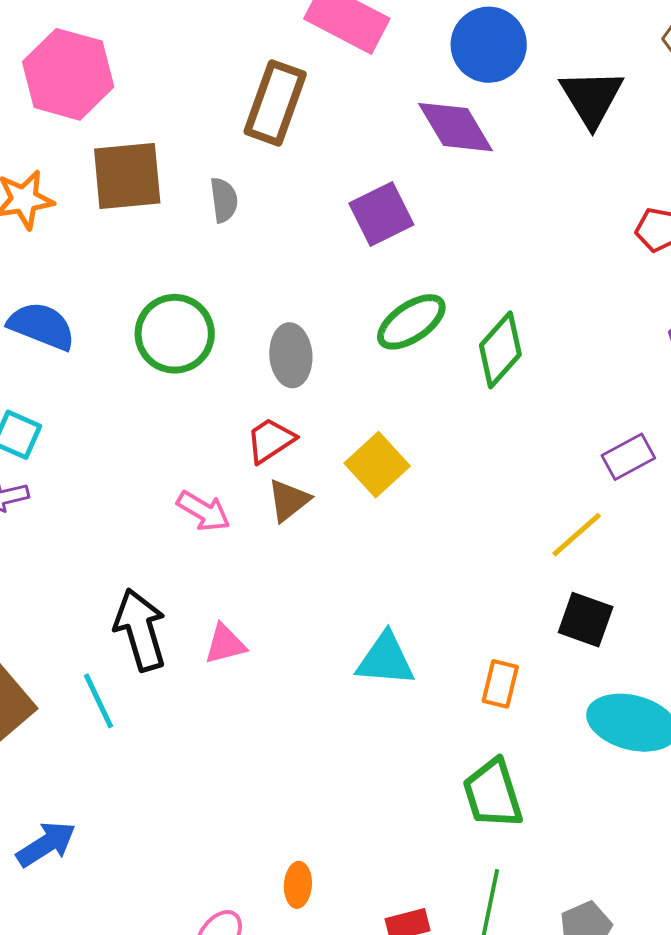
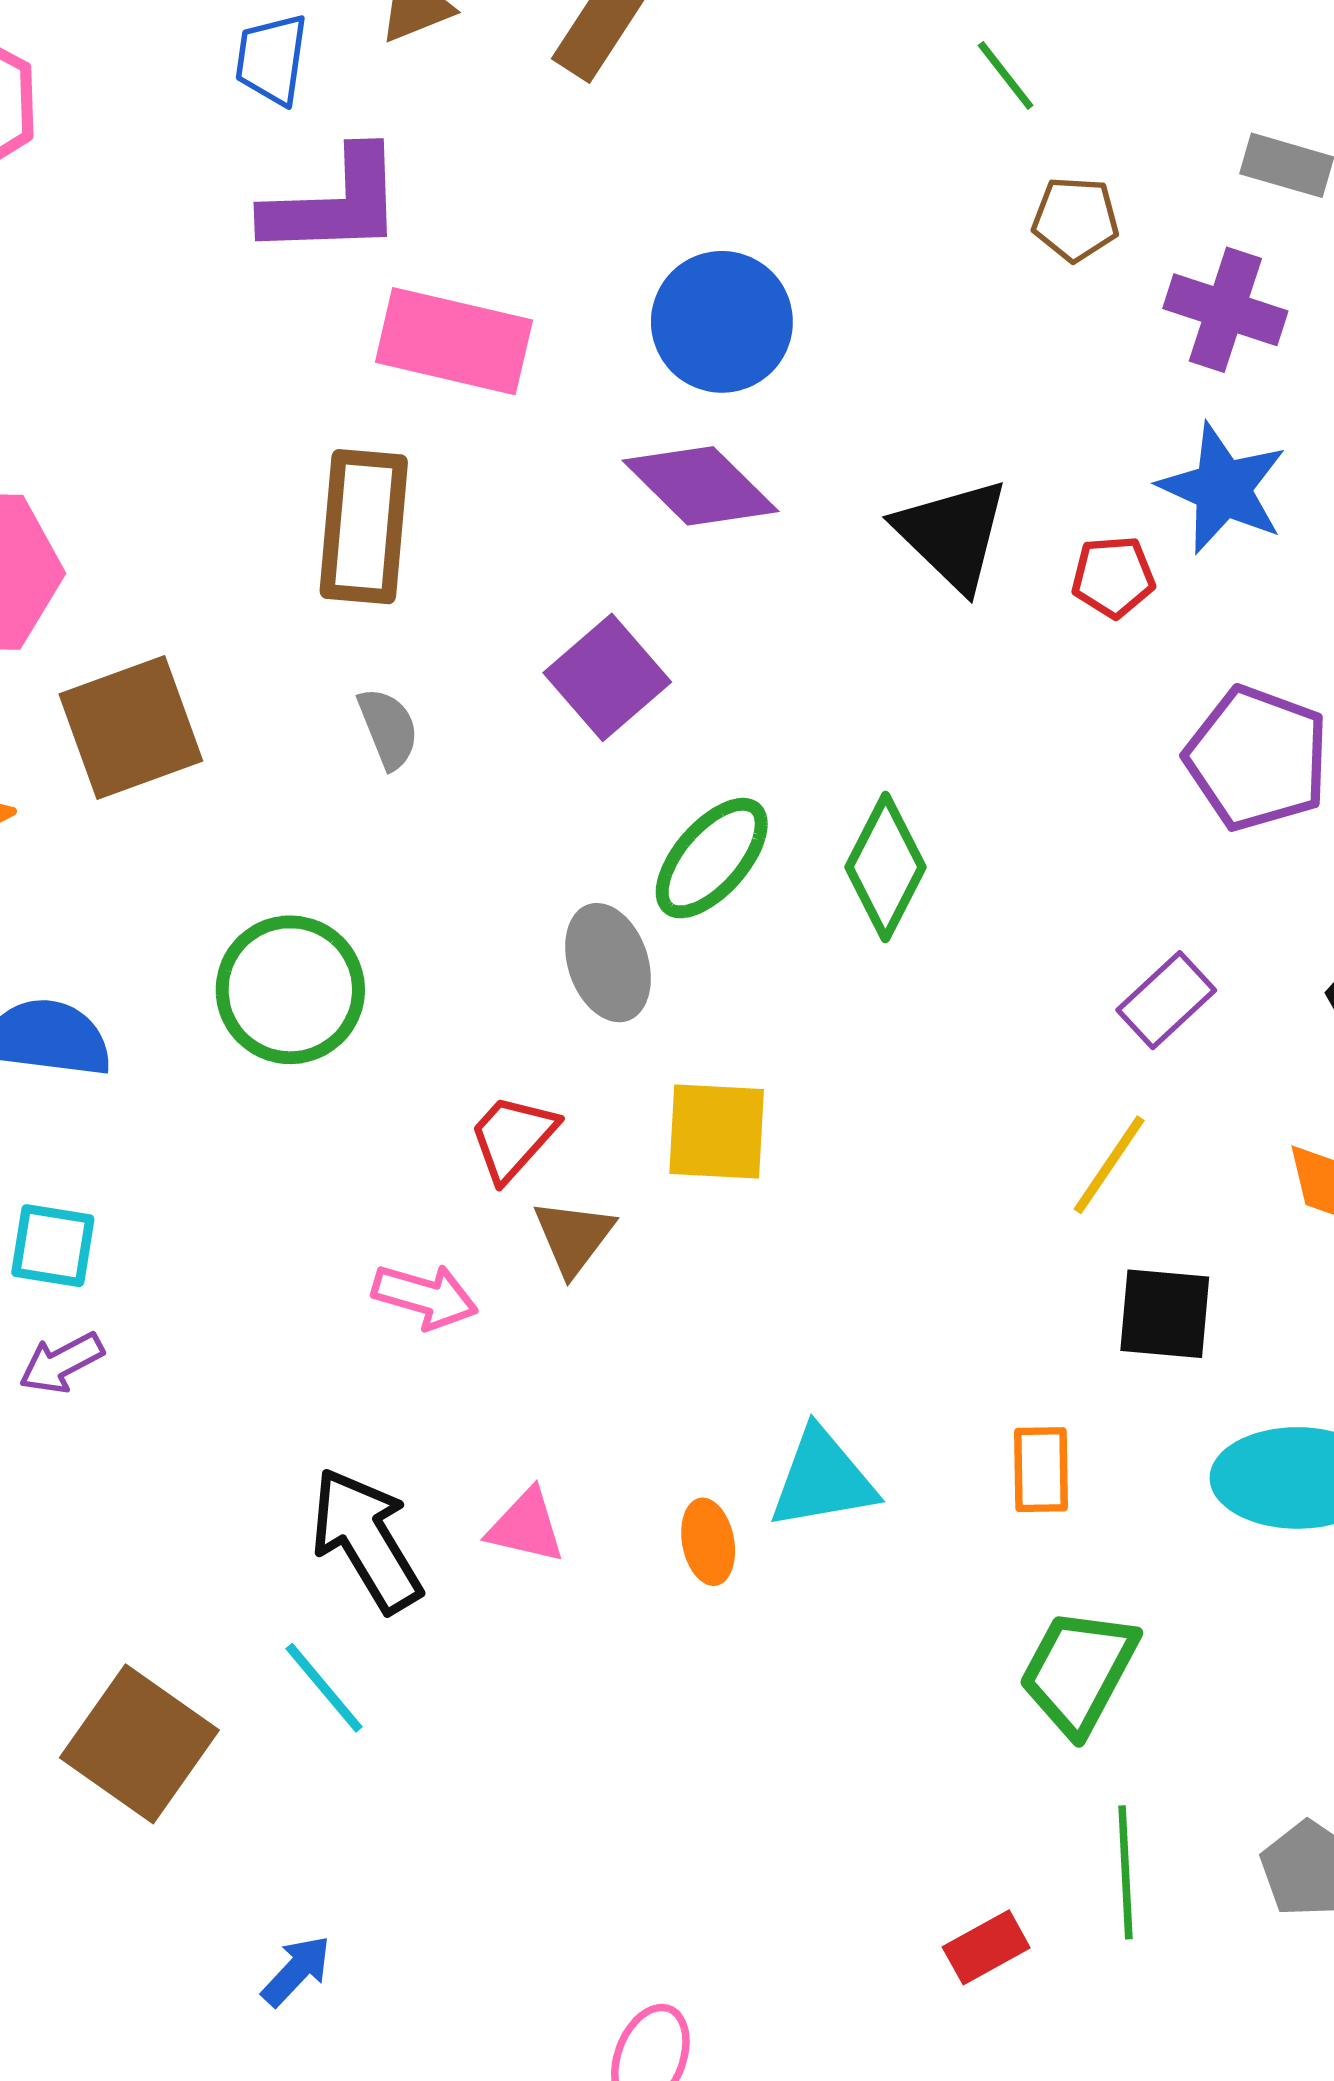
black triangle: (592, 98) -> (952, 534), moved
gray semicircle: (224, 200) -> (388, 728), moved
gray ellipse: (291, 355) -> (608, 963), moved
yellow square: (377, 465) -> (717, 1132), turned -30
pink triangle: (225, 644) -> (526, 1526), turned 42
green trapezoid: (493, 794) -> (1079, 1671), turned 60
blue arrow: (46, 844) -> (296, 1971), size x0.7
orange ellipse: (298, 885) -> (708, 1542), moved

